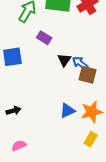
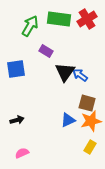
black triangle: (64, 60) -> (65, 72), size x1.5
brown square: (88, 75) -> (87, 103), moved

